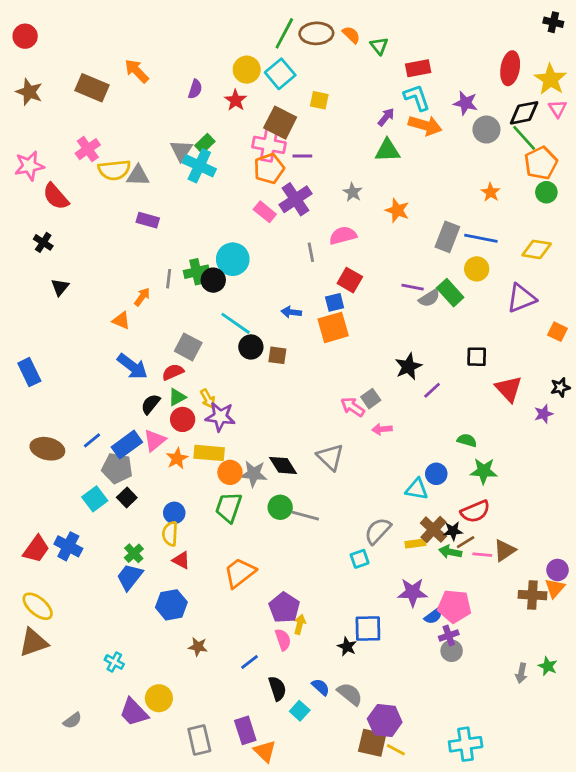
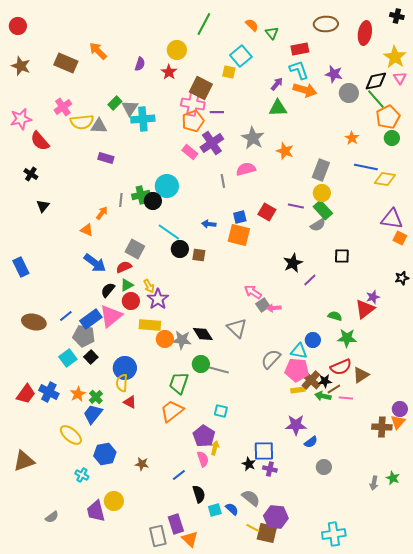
brown ellipse: (316, 33) -> (326, 24), moved
red ellipse: (510, 68) -> (365, 33), moved
cyan square: (280, 74) -> (241, 56), moved
green rectangle: (205, 143) -> (115, 103), moved
cyan cross: (199, 166) -> (143, 119), turned -30
gray star: (353, 192) -> (253, 138), size x1.6
blue line: (481, 238) -> (366, 167), moved
yellow circle: (477, 269) -> (322, 193), moved
red square: (350, 280) -> (267, 212), moved
gray semicircle: (429, 298) -> (318, 225), moved
purple triangle: (521, 298) -> (392, 219), moved, turned 30
orange square: (333, 327) -> (239, 235), turned 30
red triangle: (509, 389) -> (365, 309), moved, turned 35
gray square: (371, 399) -> (263, 305), moved
purple star: (544, 414) -> (373, 297), moved
purple star: (220, 417) -> (158, 299), turned 30
pink triangle: (155, 440) -> (111, 316), size x1.4
orange star: (177, 458) -> (78, 394), moved
green trapezoid: (229, 507) -> (179, 383), moved
blue circle: (174, 513) -> (125, 368), size x1.5
gray semicircle: (378, 531) -> (271, 359), moved
brown triangle: (505, 550) -> (361, 375), moved
cyan square: (360, 559) -> (221, 411), moved, turned 32
blue hexagon: (171, 605) -> (105, 454), moved
yellow ellipse: (38, 606) -> (71, 435), moved
pink pentagon: (454, 606) -> (297, 370), moved
purple cross: (449, 635) -> (270, 469), moved, turned 32
blue semicircle: (321, 687) -> (232, 509), moved
cyan square: (300, 711) -> (215, 510), turned 32
purple trapezoid: (134, 712) -> (96, 511), turned 30
gray rectangle: (199, 740) -> (158, 536), moved
yellow line: (396, 750) -> (253, 528), moved

